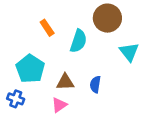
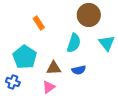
cyan semicircle: (78, 41) -> (74, 43), moved
blue semicircle: (95, 84) -> (79, 70), turned -112

